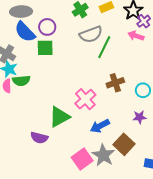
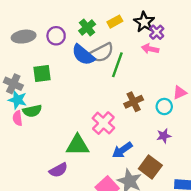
purple circle: (47, 27) -> (56, 36), moved
blue semicircle: (25, 32) -> (83, 55), moved
green square: (45, 48) -> (42, 73), moved
green triangle: (59, 117) -> (78, 145), turned 35
purple semicircle: (39, 138) -> (58, 170), turned -36

